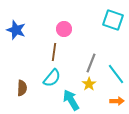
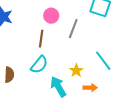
gray line: (91, 63) -> (73, 29), moved
orange arrow: (117, 101) -> (90, 88), moved

